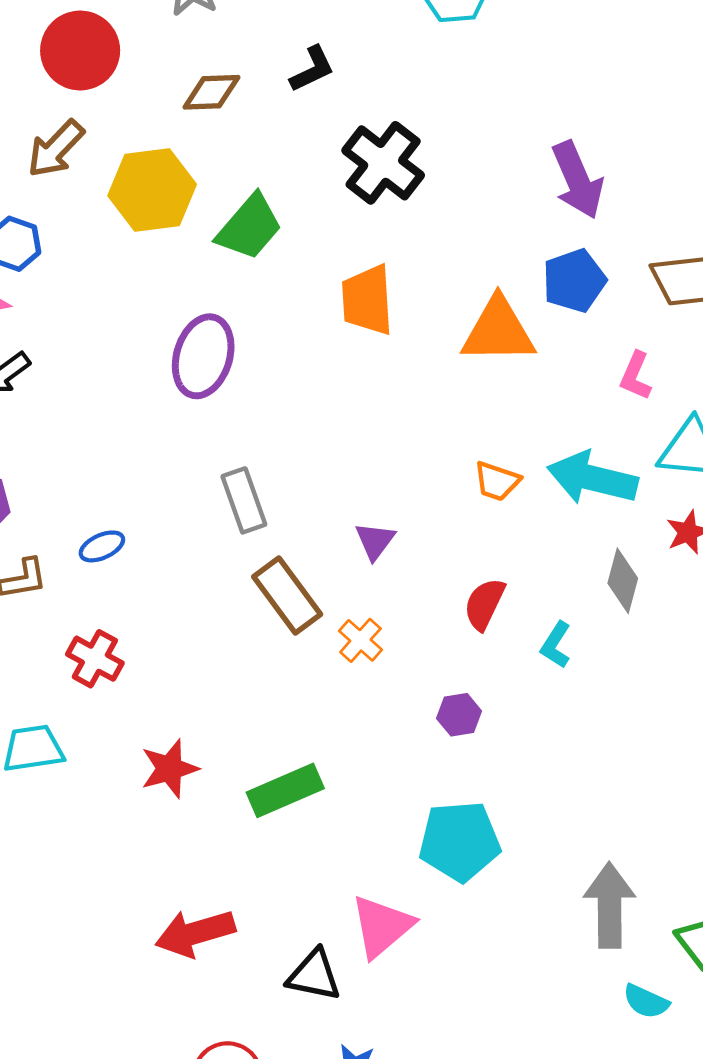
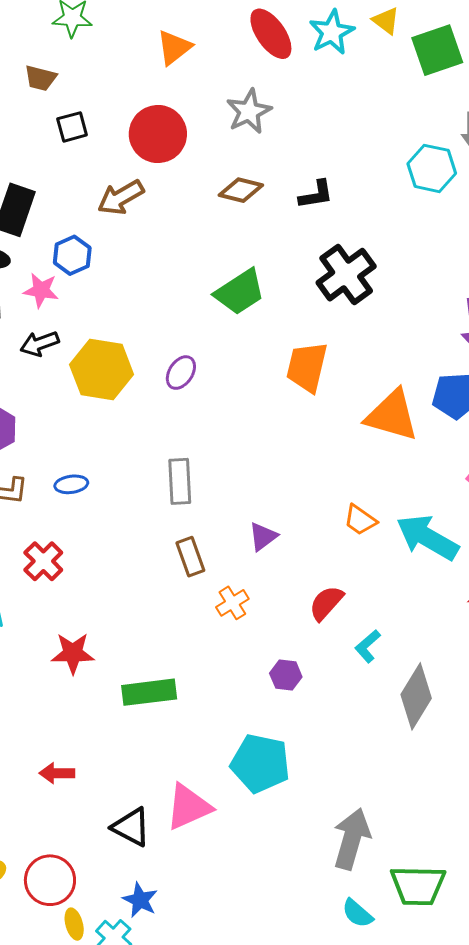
yellow hexagon: (152, 190) -> (102, 369), moved
purple ellipse: (203, 356) -> (181, 373), size x0.6
gray diamond: (623, 581) -> (416, 696), moved, size x1.4
brown rectangle: (287, 596) -> (190, 557), size x0.7
red arrow: (195, 933) -> (57, 773), size x0.6

